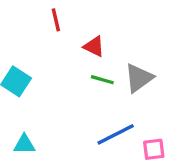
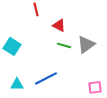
blue line: (116, 134) -> (46, 78), moved

